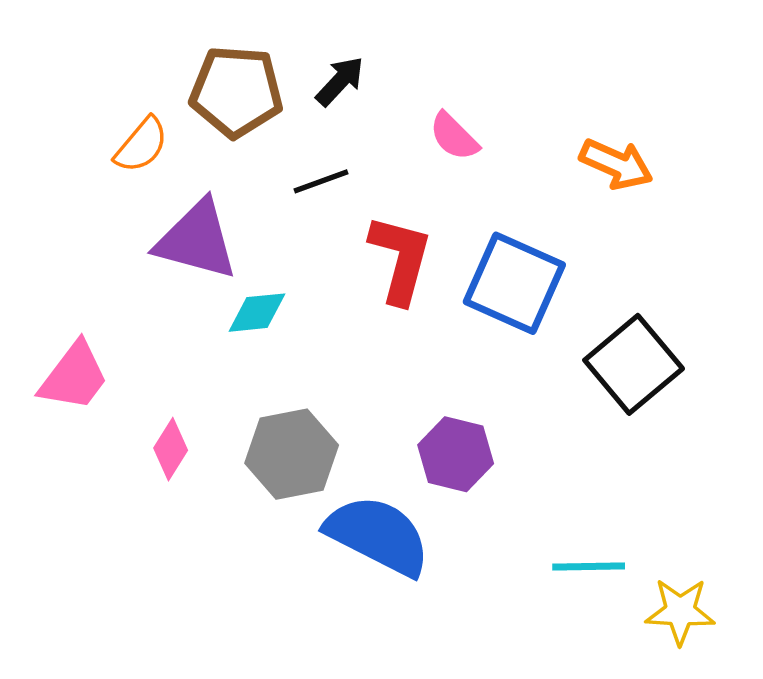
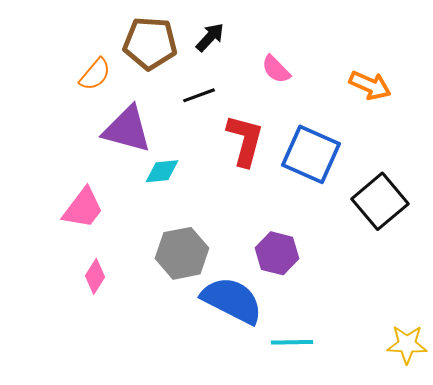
pink trapezoid: (74, 376) -> (83, 208), moved
pink diamond: (171, 449) -> (95, 276), moved
cyan line: (589, 566) -> (292, 342), moved

